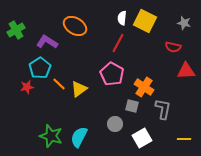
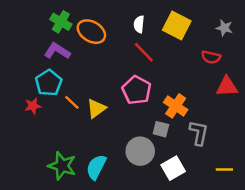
white semicircle: (122, 18) -> (139, 24), moved
green cross: (16, 30) -> (61, 22), moved, turned -30
red line: (118, 43) -> (144, 52), turned -72
gray circle: (115, 124) -> (140, 151), size x1.5

